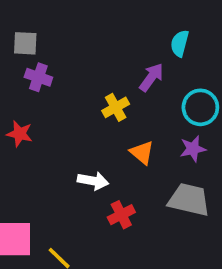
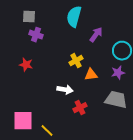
cyan semicircle: (180, 43) -> (74, 17), moved, size x1.5
yellow cross: (116, 107) -> (76, 61), moved
orange triangle: (142, 153) -> (91, 75), turned -48

